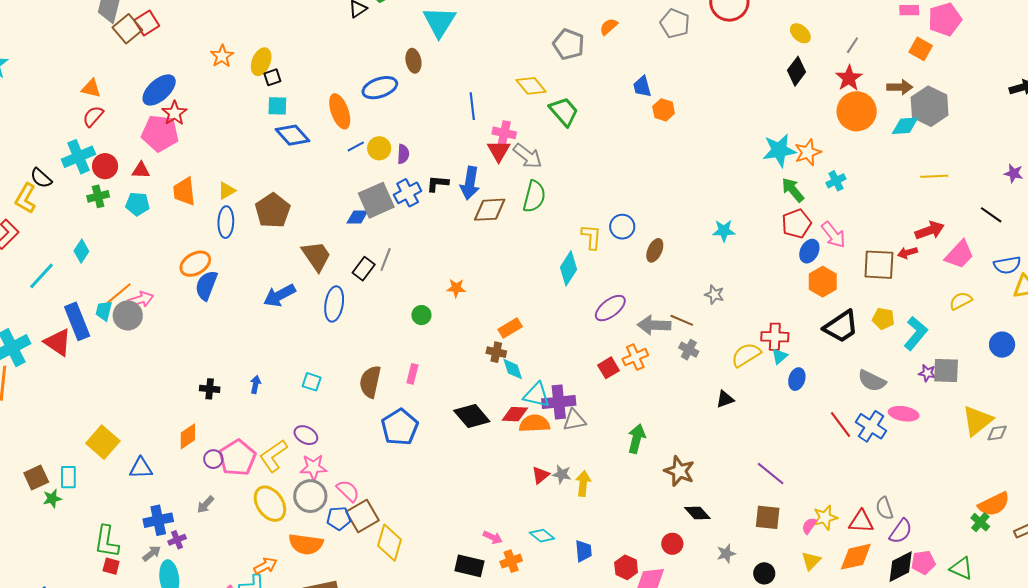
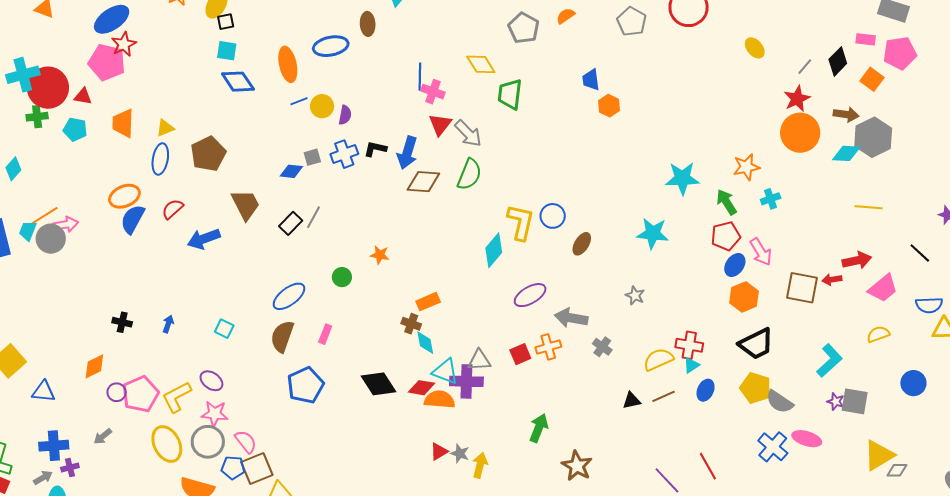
black diamond: (797, 71) -> (838, 61), moved
green trapezoid: (564, 112) -> (510, 94), turned -140
red semicircle: (93, 116) -> (173, 209), moved
pink cross: (504, 133) -> (433, 92), moved
cyan star: (779, 150) -> (682, 178), moved
red circle: (105, 166) -> (48, 88), size x1.6
gray square: (376, 200) -> (312, 157), size x0.5
cyan star: (724, 231) -> (653, 233), size x1.4
yellow L-shape: (591, 237) -> (521, 222), size x1.4
blue ellipse: (334, 304) -> (289, 296), moved, turned 36
yellow pentagon: (883, 319) -> (756, 388), moved, size x1.4
brown line: (682, 320) -> (664, 396), moved, turned -55
gray triangle: (574, 420) -> (479, 360), moved
red line: (841, 425) -> (708, 466), moved

